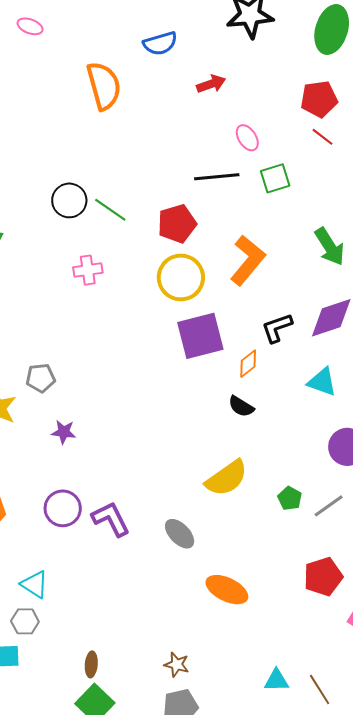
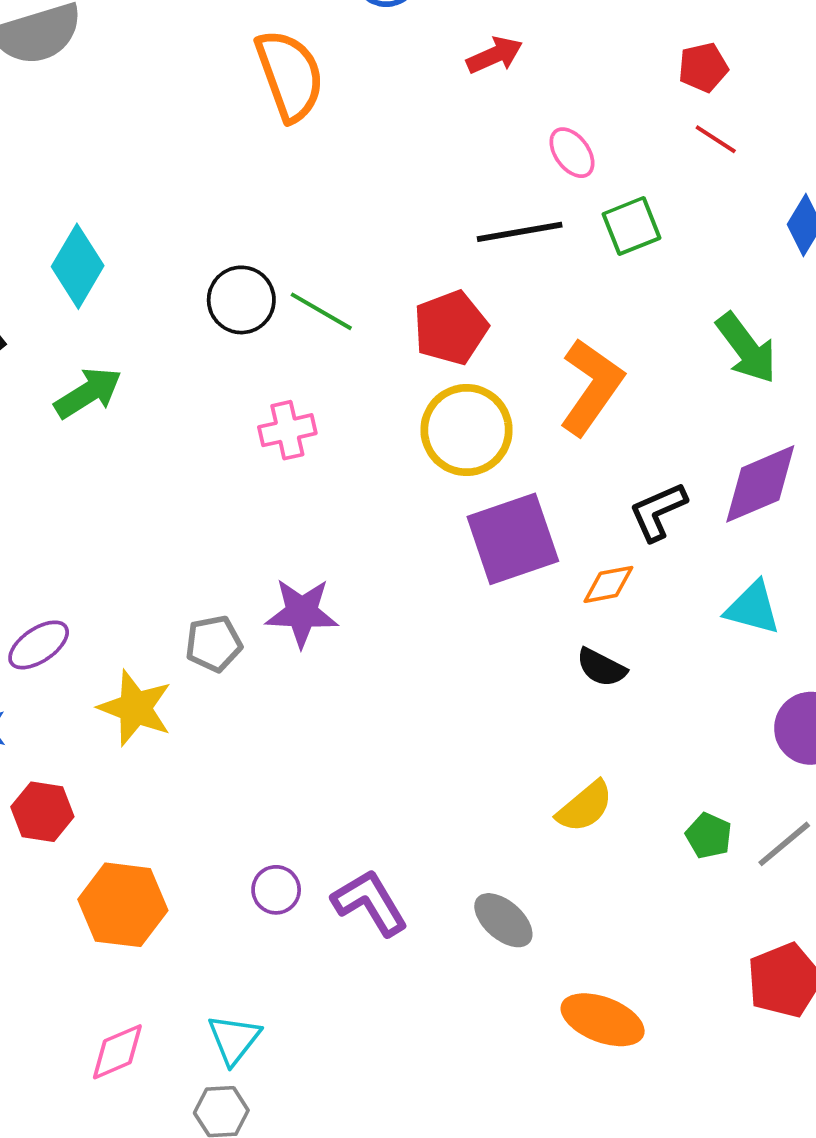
red pentagon: (319, 99) -> (703, 67), size x0.7
orange diamond: (248, 364) -> (608, 584), turned 32
purple star: (64, 432) -> (302, 613), moved, size x1.5
yellow semicircle: (227, 478) -> (585, 807), size x0.7
purple circle: (63, 508) -> (276, 890), size x0.7
cyan triangle: (35, 584) -> (234, 1039), turned 40

